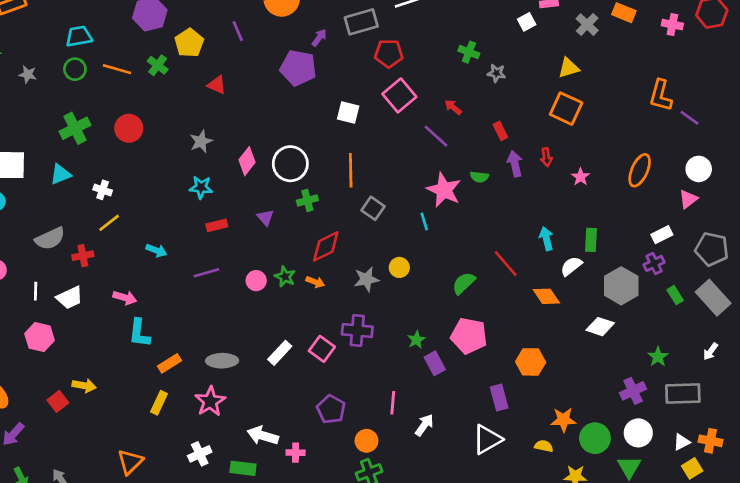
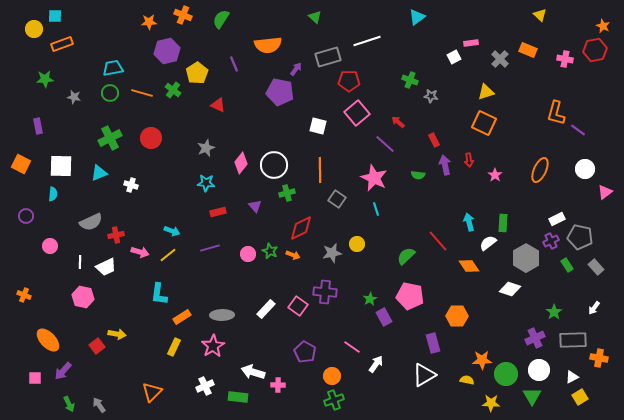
pink star: (444, 190) -> (374, 178), moved
pink triangle: (688, 199) -> (605, 192), moved
yellow line: (109, 223) -> (168, 255), moved
gray pentagon: (712, 249) -> (580, 237), moved
pink arrow: (125, 298) -> (140, 252), moved
gray rectangle: (713, 298) -> (596, 267), size x0.6
pink line: (393, 403) -> (352, 347), turned -60
orange cross: (710, 441) -> (599, 358), moved

